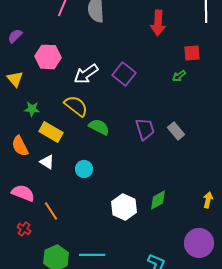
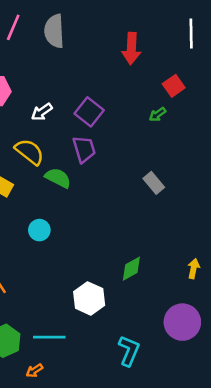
red square: (192, 53) -> (174, 86), turned -30
white arrow: (86, 74) -> (42, 112), size x0.7
purple trapezoid: (145, 129) -> (84, 149), moved
white hexagon: (124, 207) -> (89, 298), moved

